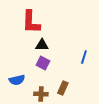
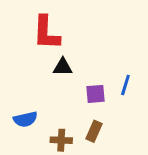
purple square: (43, 63) -> (96, 94), moved, turned -32

